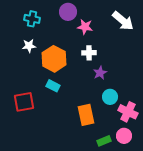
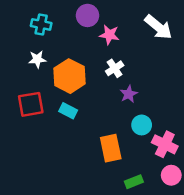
white cross: (89, 53) -> (115, 68), turned -32
red square: (24, 102) -> (31, 104), moved
pink circle: (124, 136) -> (171, 175), moved

